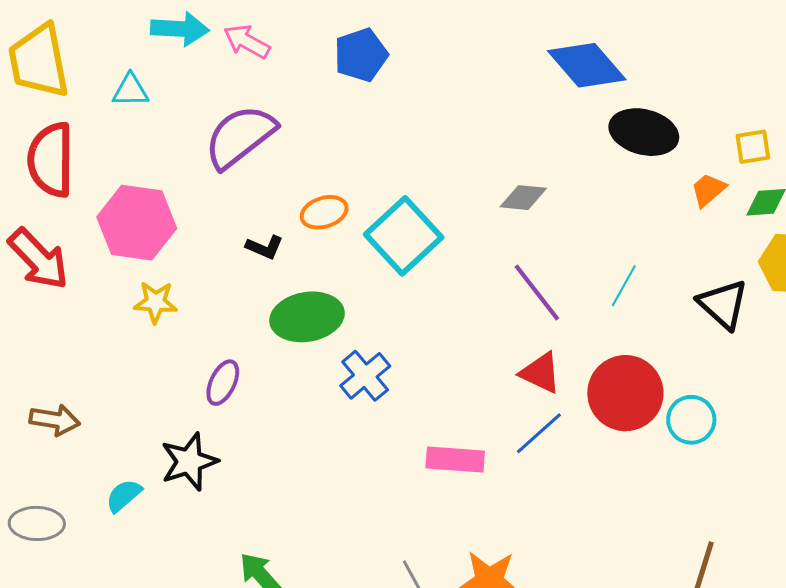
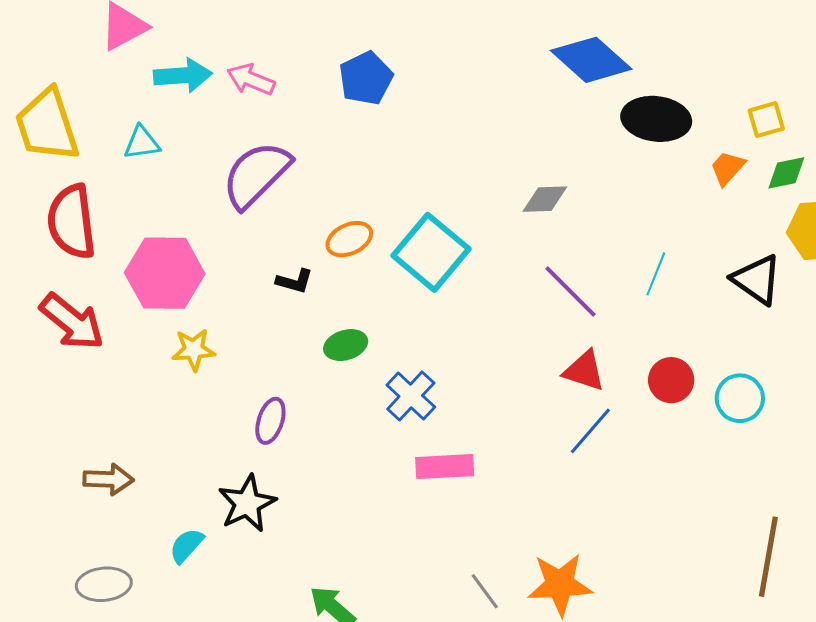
green ellipse: (307, 317) -> (346, 345), size x0.6
red circle: (625, 393) -> (671, 380), size x0.6
pink rectangle: (455, 460) -> (445, 467), moved

